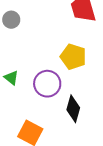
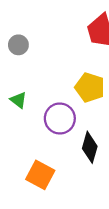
green triangle: (11, 78) -> (18, 100), moved

